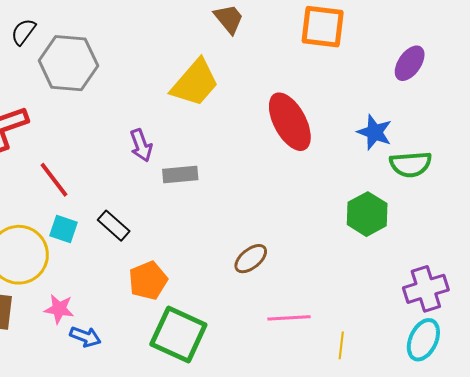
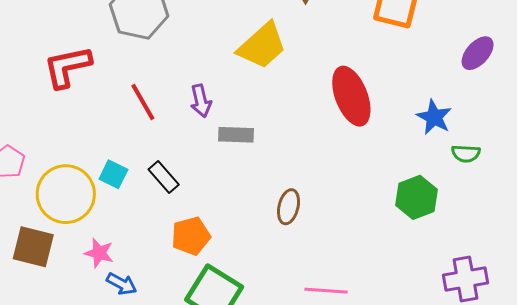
green semicircle: (411, 164) -> (466, 154), size x0.7
red line: (54, 180) -> (143, 102), moved
brown ellipse: (251, 259) -> (288, 207), moved, turned -44

